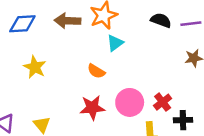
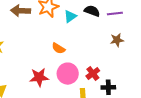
cyan triangle: (115, 43) -> (70, 16), moved
orange semicircle: (96, 71) -> (58, 48), moved

